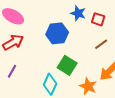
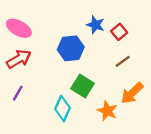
red square: (98, 19) -> (119, 32), turned 32

